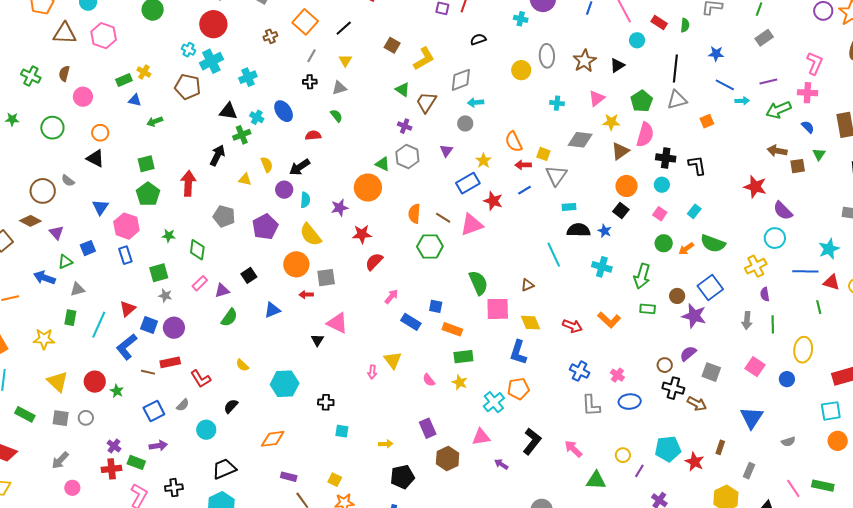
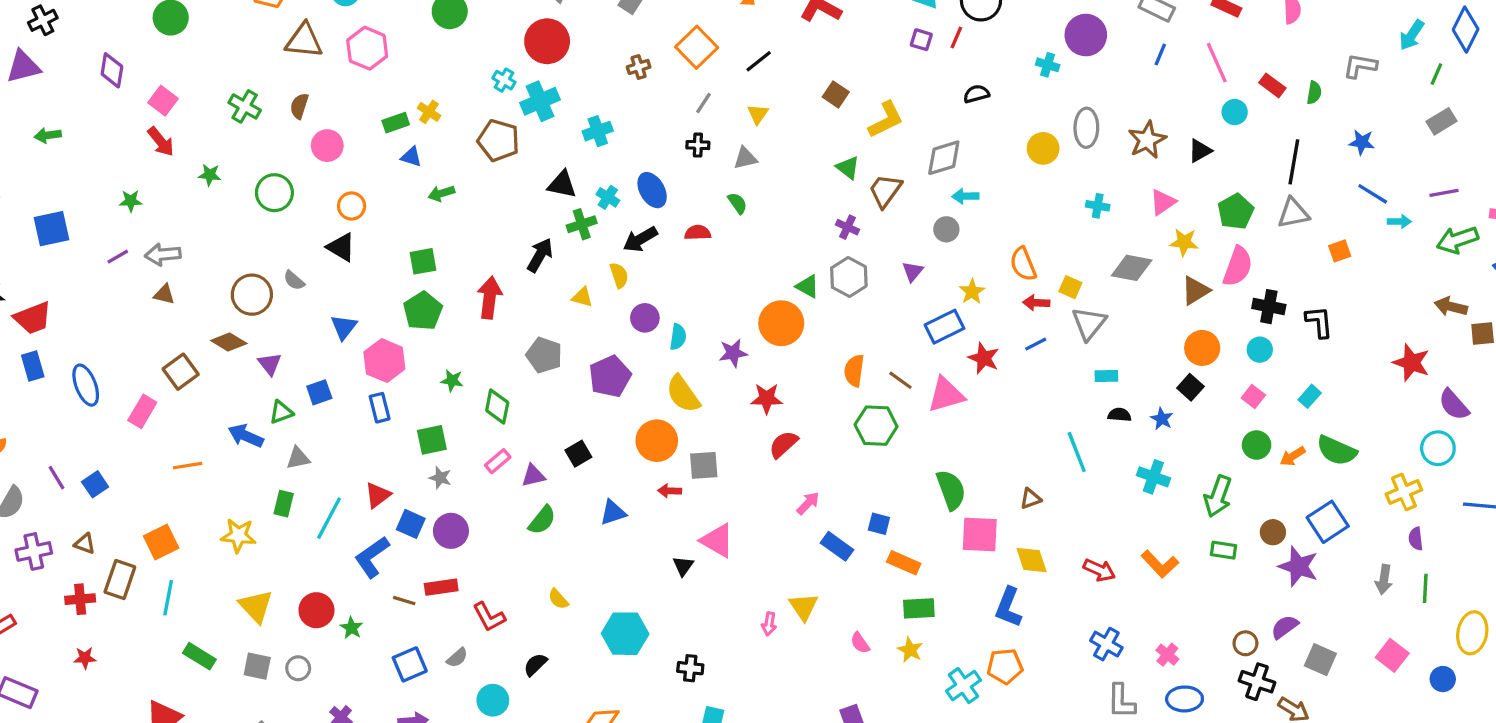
black arrow: (300, 167) -> (640, 239), moved
black semicircle: (579, 230) -> (1119, 415), size x0.6

